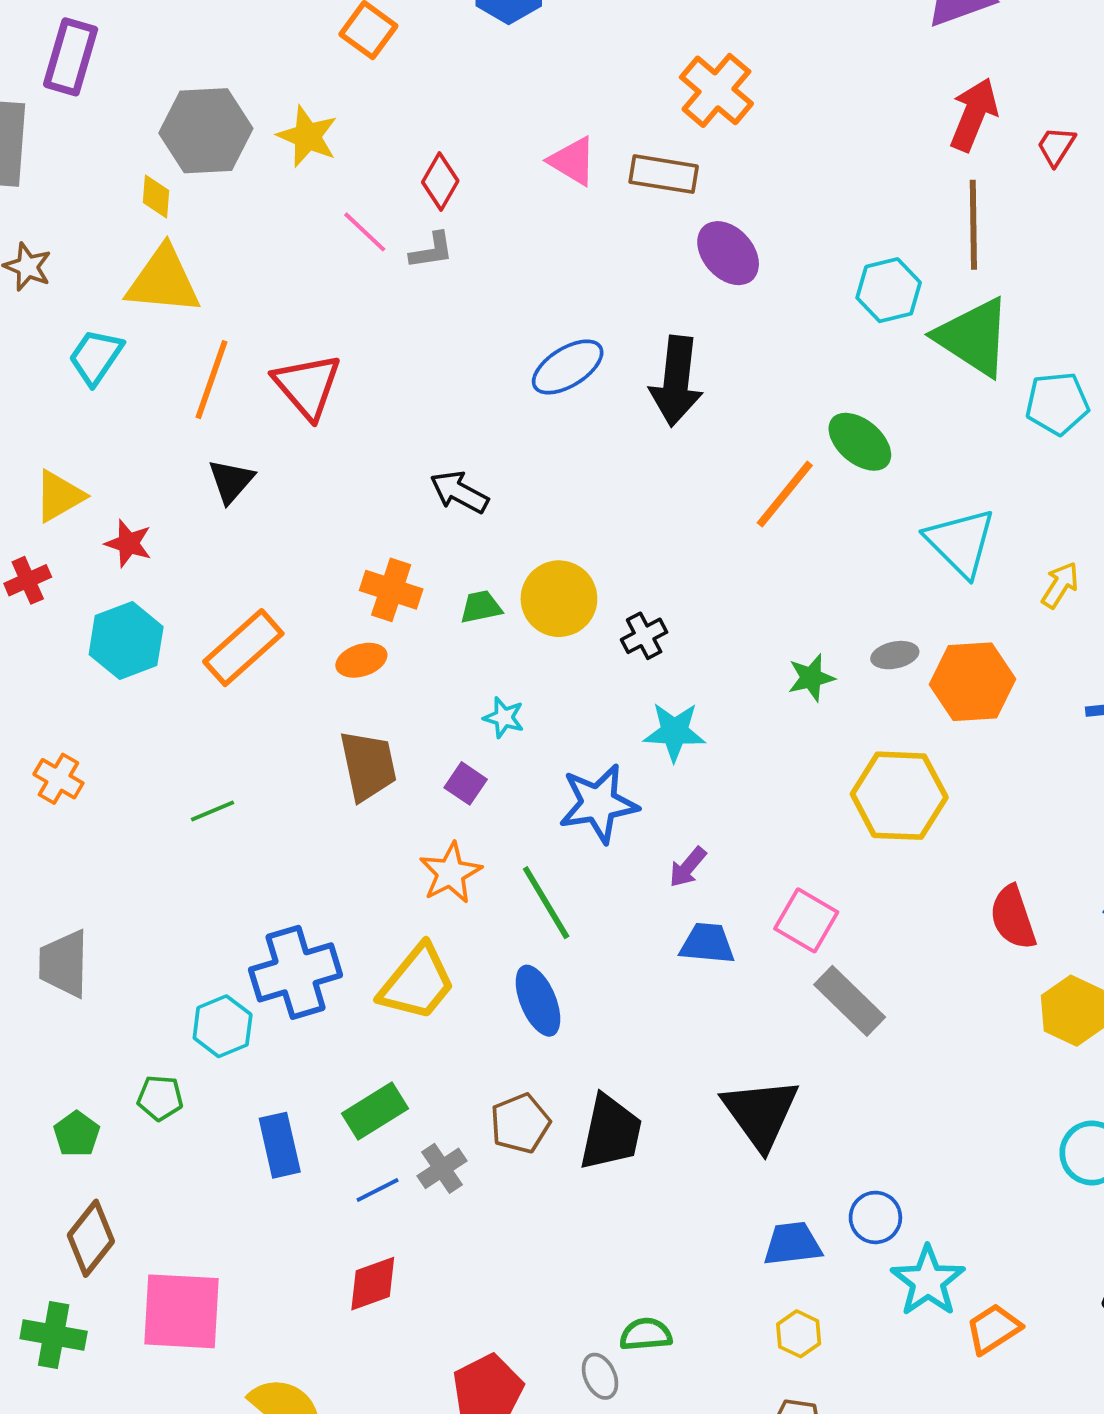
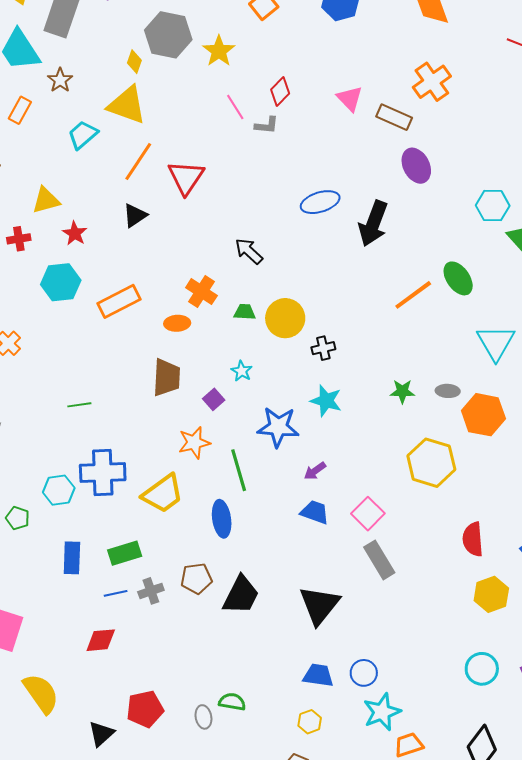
green line: (212, 811) -> (79, 405), moved

